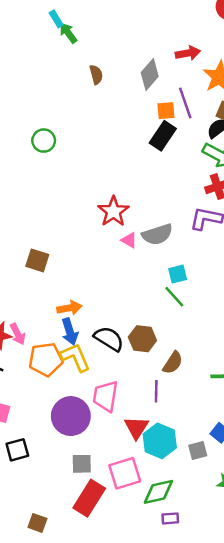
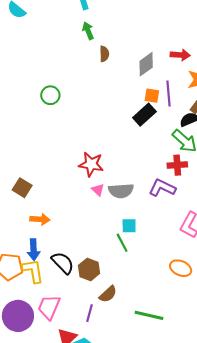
green arrow: (68, 33) -> (88, 31), moved
red star: (113, 211) -> (91, 164), turned 30
orange arrow: (69, 308) -> (40, 219), moved

